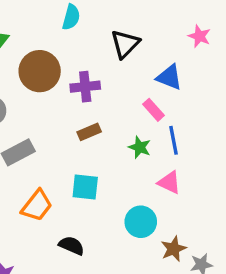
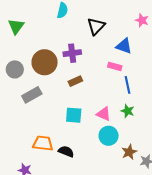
brown circle: (40, 71) -> (45, 62), moved
pink rectangle: (154, 110) -> (115, 66), turned -32
green star: (140, 147) -> (128, 111), moved
pink triangle: (169, 182) -> (104, 114), moved
orange trapezoid: (37, 206) -> (43, 143), moved, turned -120

